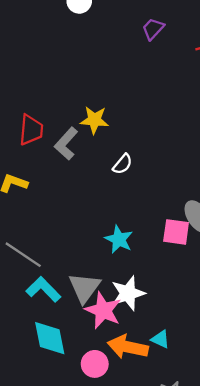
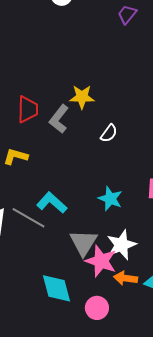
cyan L-shape: (43, 289) -> (52, 203), moved
orange arrow: (128, 347) -> (126, 278), moved, size x0.7

